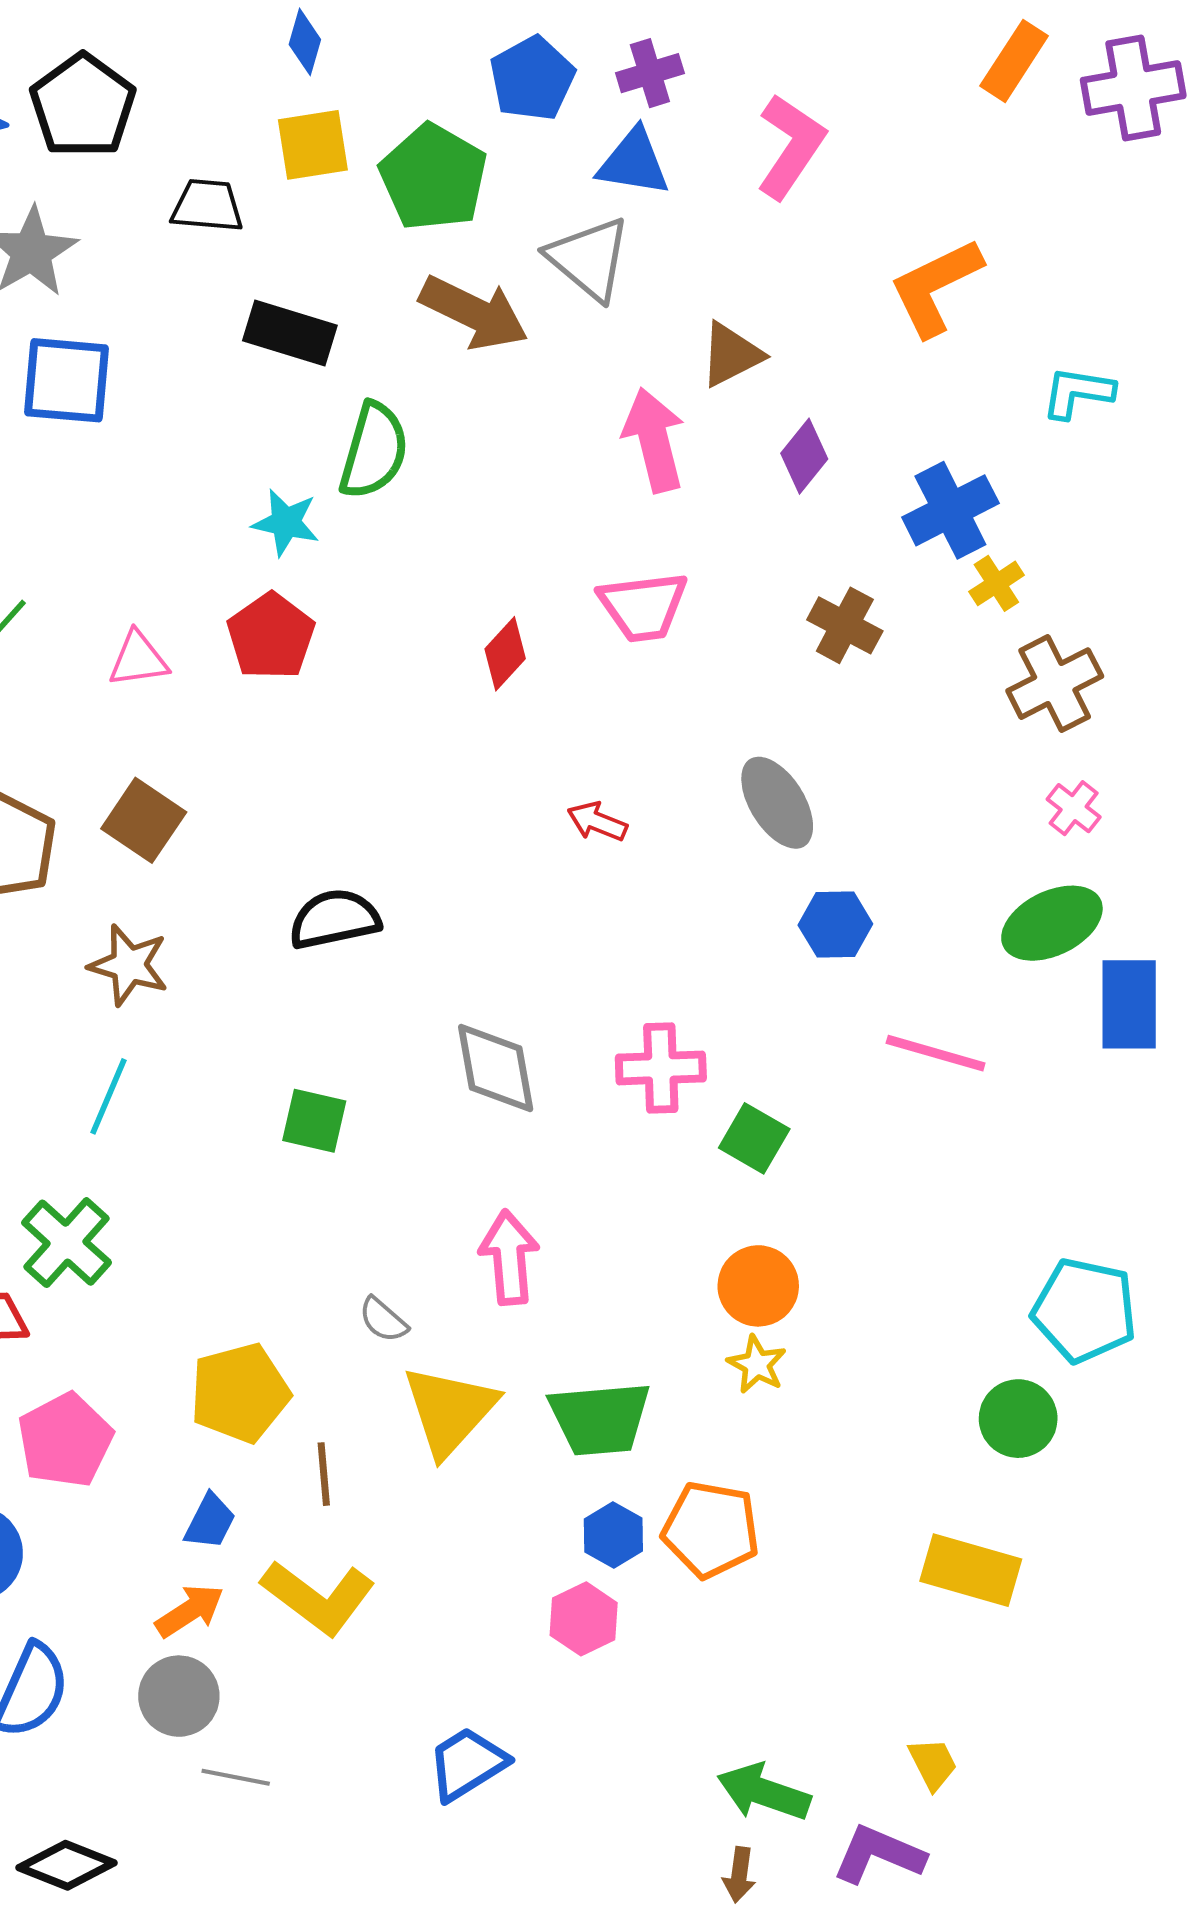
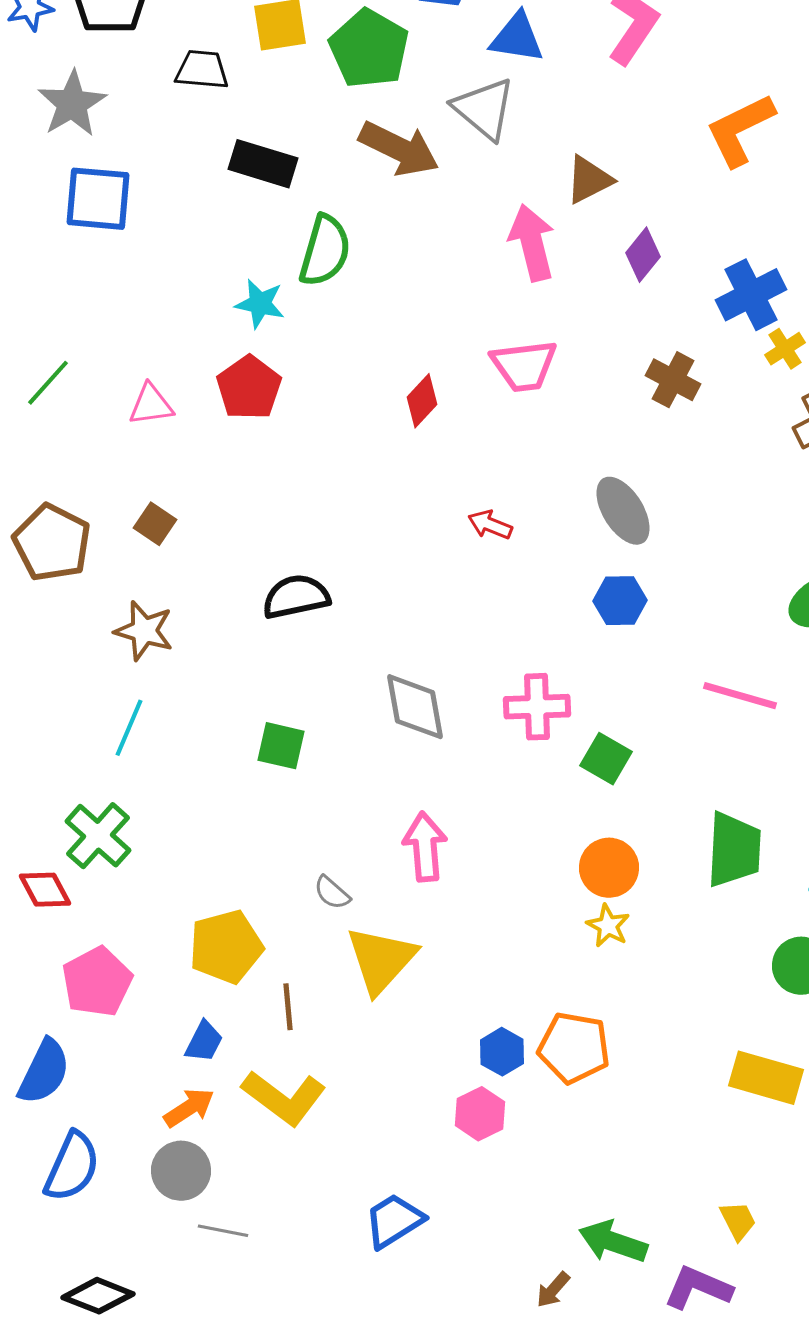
brown square: (144, 820) -> (155, 524), size x0.7
blue hexagon: (835, 925) -> (620, 601), moved
green trapezoid: (600, 1419) -> (734, 850), moved, turned -82
brown arrow: (739, 1875) -> (553, 1290), moved, turned 33

